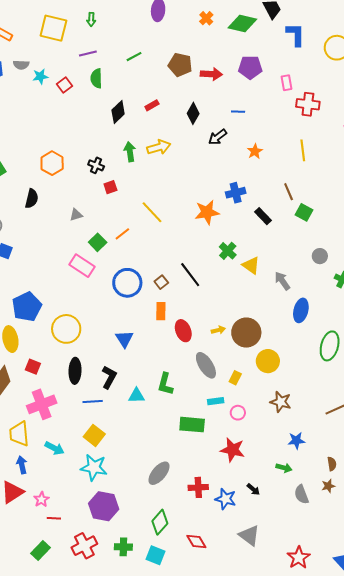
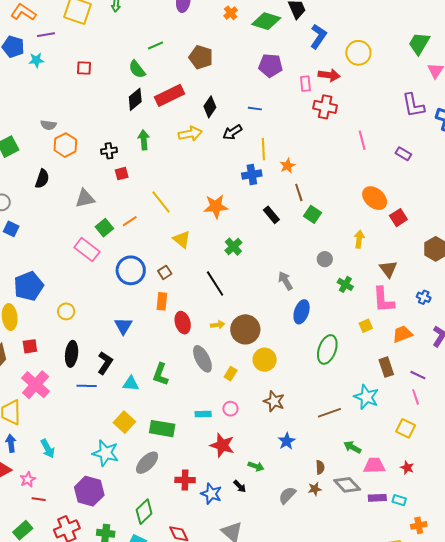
blue L-shape: (296, 35) -> (318, 36), turned 30
purple line: (88, 53) -> (46, 35), moved
gray semicircle: (21, 65) -> (48, 125), moved
red arrow: (211, 74) -> (329, 75), moved
cyan star: (40, 76) -> (36, 60), moved
green semicircle: (96, 78) -> (137, 69), moved, turned -42
red square: (65, 85) -> (84, 68), turned 35
red rectangle: (152, 105) -> (169, 95), size x2.0
yellow arrow: (159, 147) -> (190, 134), moved
yellow line: (303, 150) -> (263, 149), moved
orange star: (255, 151) -> (287, 166), moved
black cross: (96, 165) -> (109, 151), turned -35
blue cross: (236, 193) -> (252, 175), moved
gray triangle: (76, 215) -> (85, 198), size x1.5
yellow triangle: (251, 265) -> (182, 239), moved
black line: (190, 275) -> (215, 283), moved
yellow circle: (66, 329) -> (66, 311), size x0.6
red square: (33, 367) -> (30, 346), turned -35
cyan rectangle: (216, 401) -> (203, 414), moved
pink cross: (42, 404) -> (36, 385), turned -32
green rectangle: (192, 425) -> (162, 429), moved
yellow square: (94, 435) -> (124, 422), moved
blue star: (296, 441) -> (287, 441), turned -30
cyan arrow: (54, 448) -> (48, 449), moved, turned 30
cyan star: (94, 467) -> (106, 453), moved
green arrow: (284, 468) -> (256, 466), moved
gray semicircle: (301, 494) -> (287, 495), turned 60

